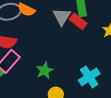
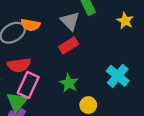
red rectangle: (78, 21) -> (69, 46), moved, turned -54

